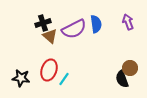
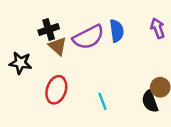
black star: (21, 78) -> (20, 63), moved
cyan line: (64, 79) -> (102, 101), moved, turned -56

